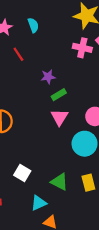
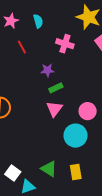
pink cross: (82, 48) -> (65, 44), moved
white square: (22, 173) -> (13, 173), moved

